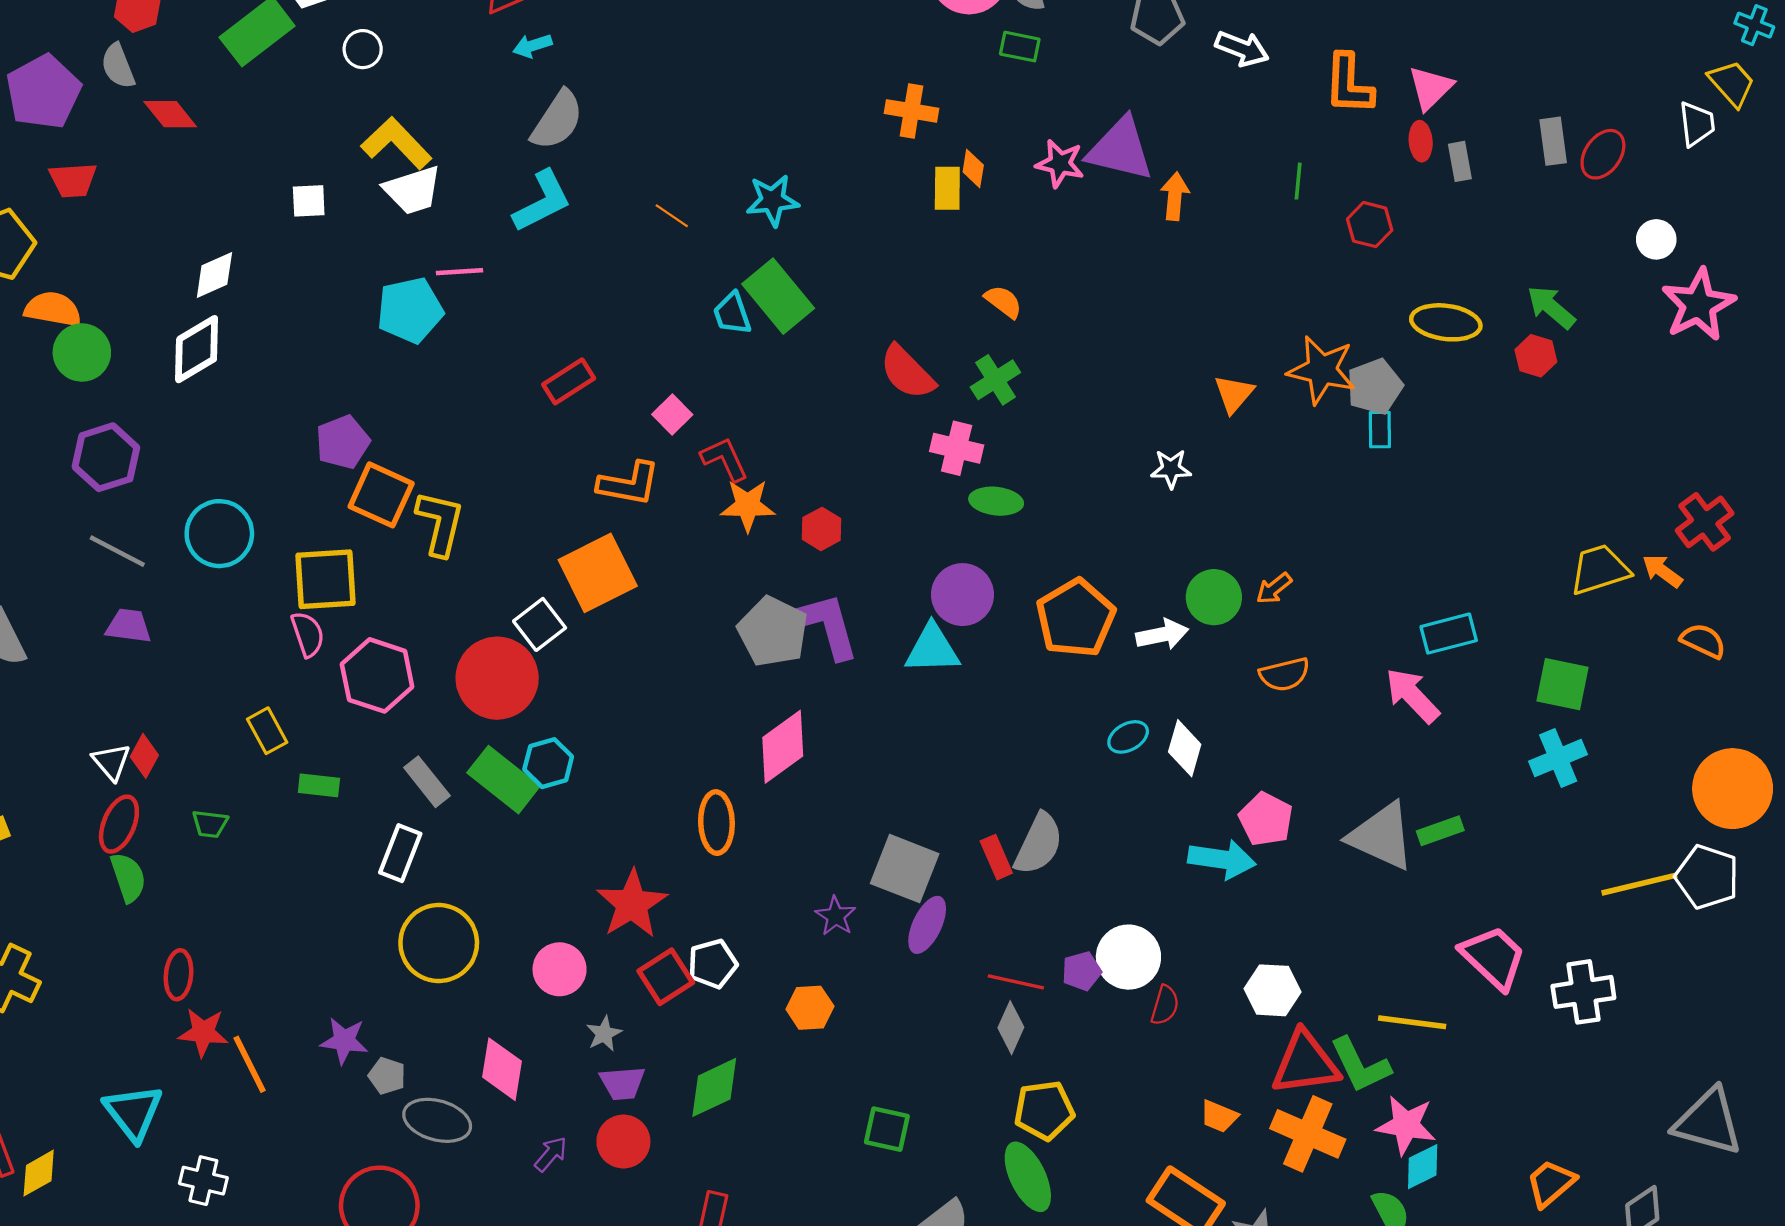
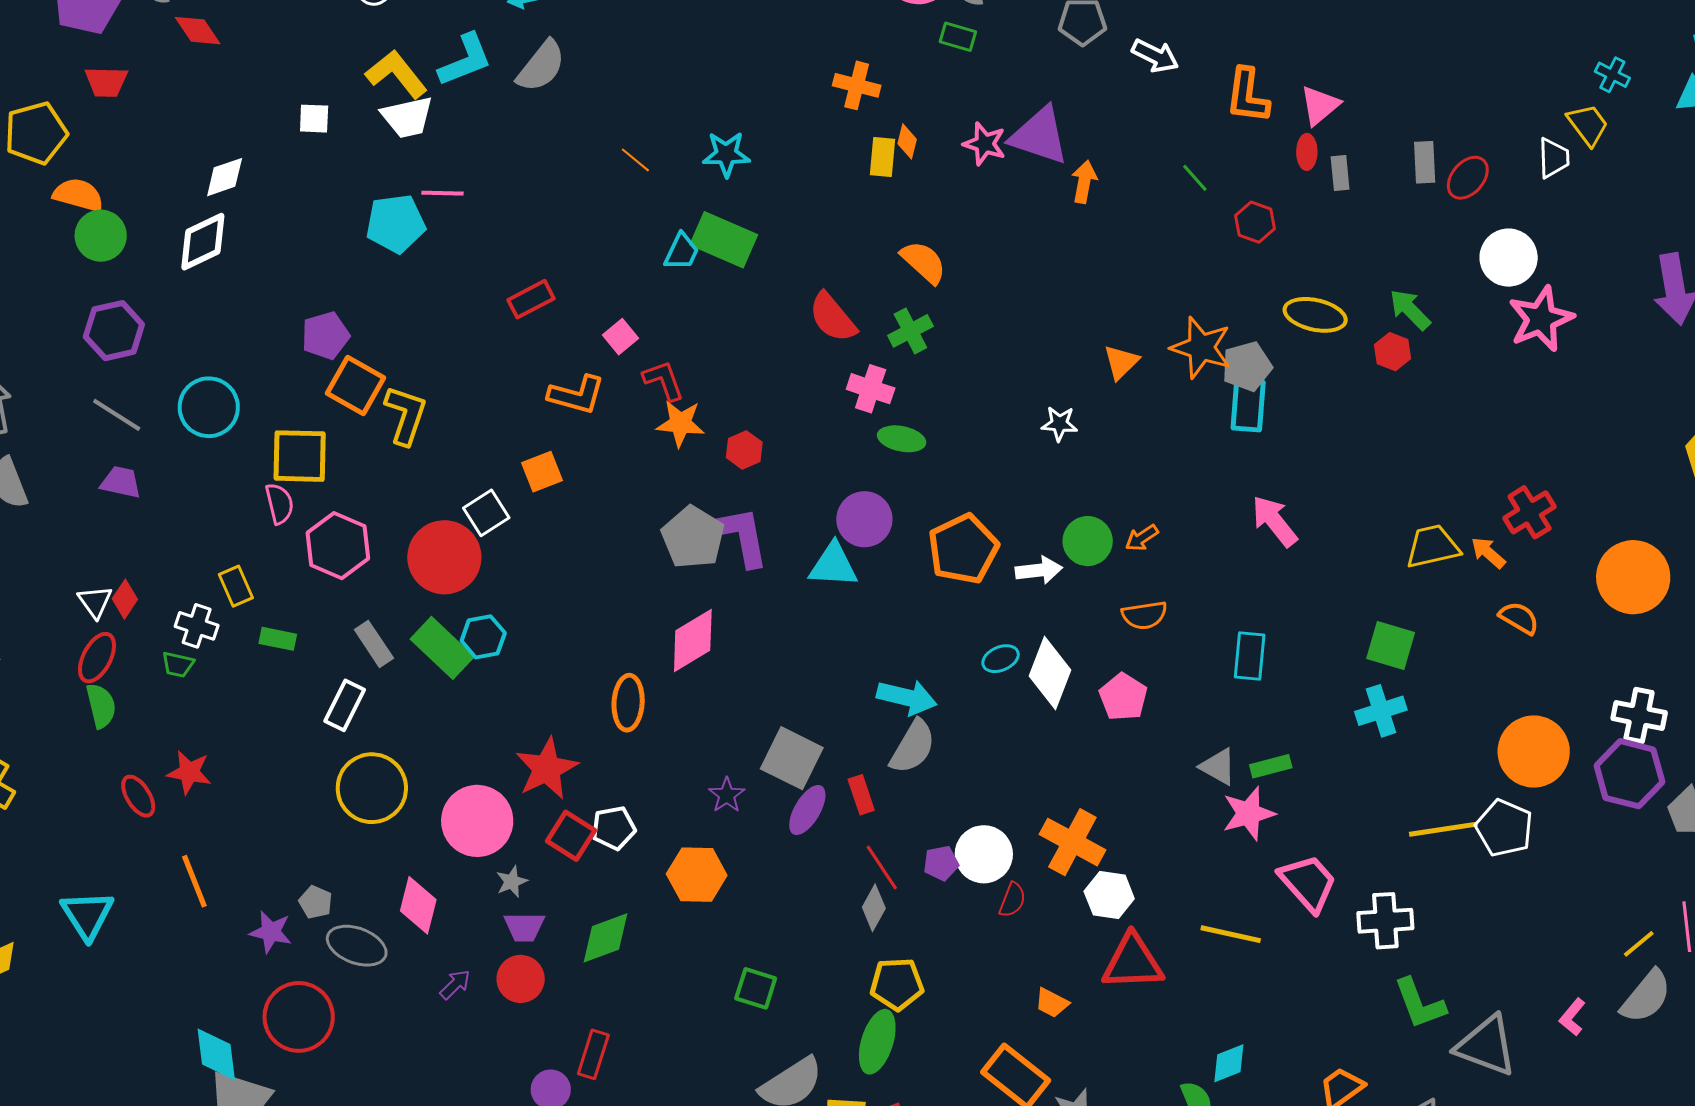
green line: (1298, 181) -> (1195, 178), turned -52
cyan L-shape: (542, 201) -> (465, 60), moved
white circle: (1656, 239) -> (1509, 258), size x1.6
green rectangle: (778, 296) -> (724, 240), turned -32
orange semicircle: (1003, 302) -> (924, 262), size x1.4
cyan trapezoid: (732, 314) -> (682, 252), turned -141
cyan rectangle: (1380, 430) -> (1248, 405), size x1.6
orange square: (598, 573) -> (542, 472), size x0.6
cyan rectangle: (1449, 634) -> (1250, 656), moved, turned -75
pink arrow: (1412, 695) -> (1275, 521), moved
white diamond: (1185, 748) -> (1050, 673), size x1.4
pink pentagon: (1266, 819) -> (1123, 697), moved
gray triangle: (1382, 836) -> (1218, 767), size x0.6
red rectangle: (996, 857) -> (861, 795), moved
cyan arrow: (1222, 859) -> (907, 697), moved
pink circle: (560, 969) -> (477, 821), size x1.5
red ellipse: (179, 975) -> (138, 796), turned -42
red square: (666, 977) -> (571, 836), turned -30
red line: (1016, 982) -> (882, 868), turned 39
orange hexagon: (810, 1008) -> (697, 875), size x1.4
red star: (203, 1032) -> (189, 772), moved
purple star: (344, 1041) -> (271, 932), moved
green L-shape: (1360, 1065) -> (1420, 1004), moved
pink star: (1406, 1125) -> (1249, 814), moved, turned -30
orange cross: (1308, 1134) -> (1072, 842), moved
green ellipse: (1028, 1177) -> (877, 1042), turned 38
white cross: (203, 1181) -> (197, 626), moved

